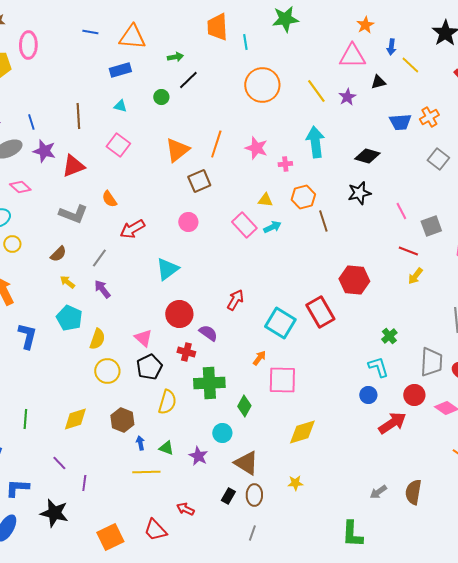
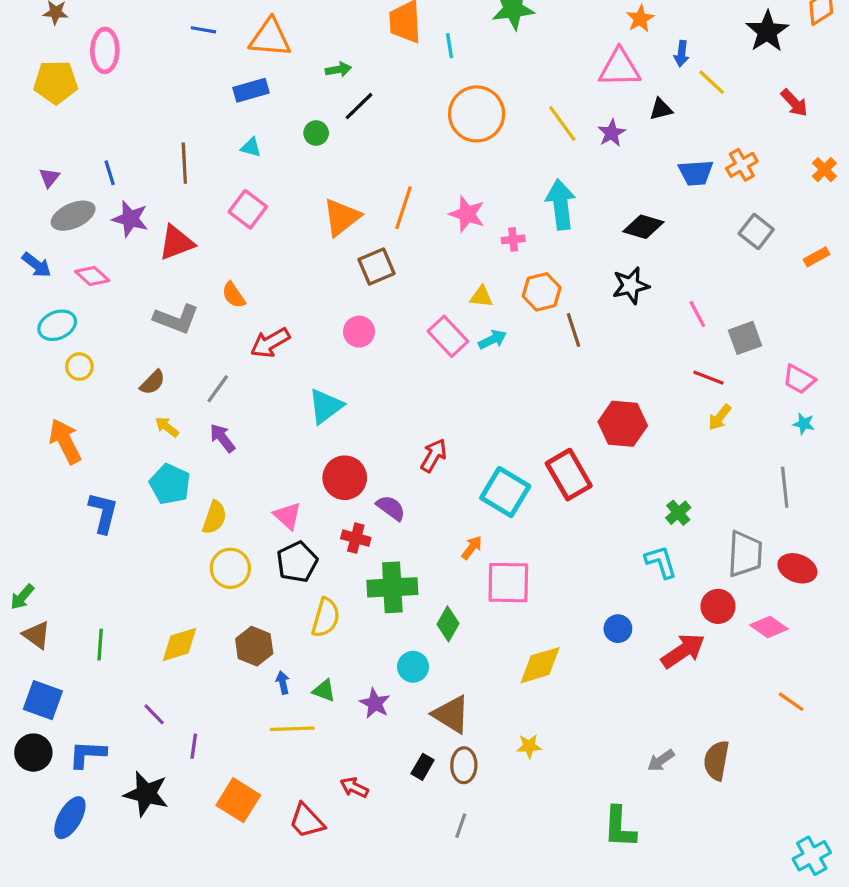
blue circle: (368, 395) -> (618, 629), moved
orange square: (110, 537) -> (238, 800), moved, turned -32

